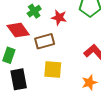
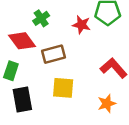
red star: (59, 17) -> (81, 25), moved

